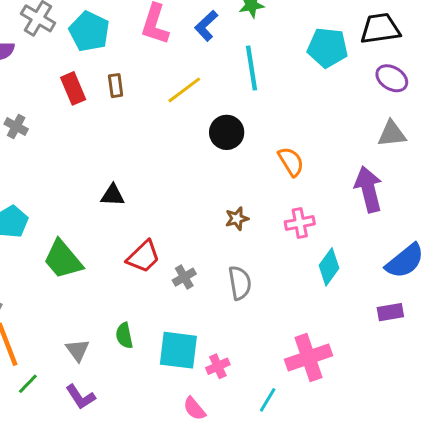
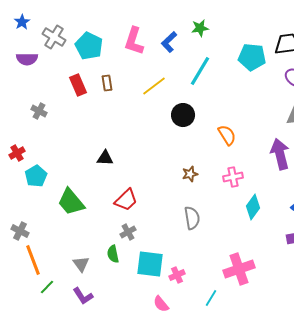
cyan line: (251, 68) -> (200, 71), turned 40
gray cross: (184, 277) -> (128, 232), moved

